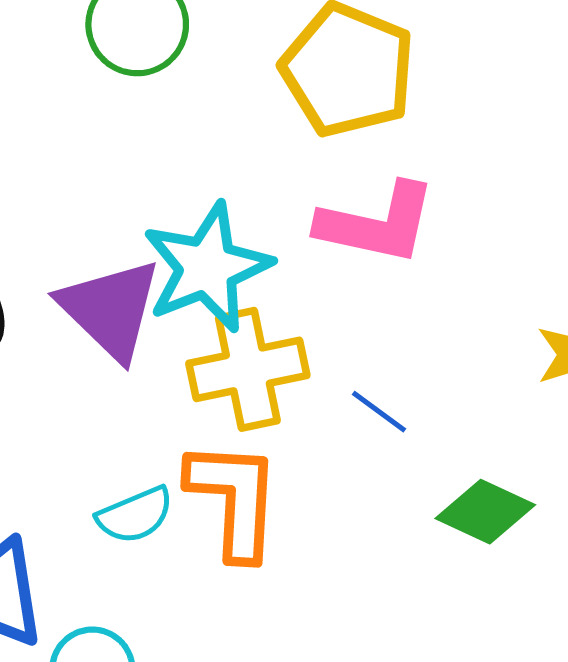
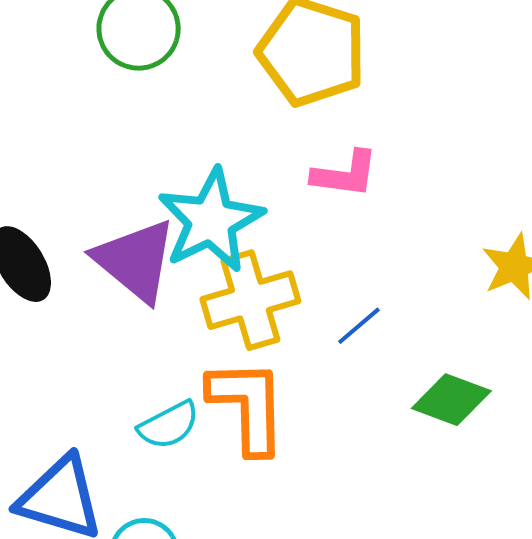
pink L-shape: (377, 224) -> (345, 174), size x0.7
blue line: (379, 412) -> (359, 326), turned -72

